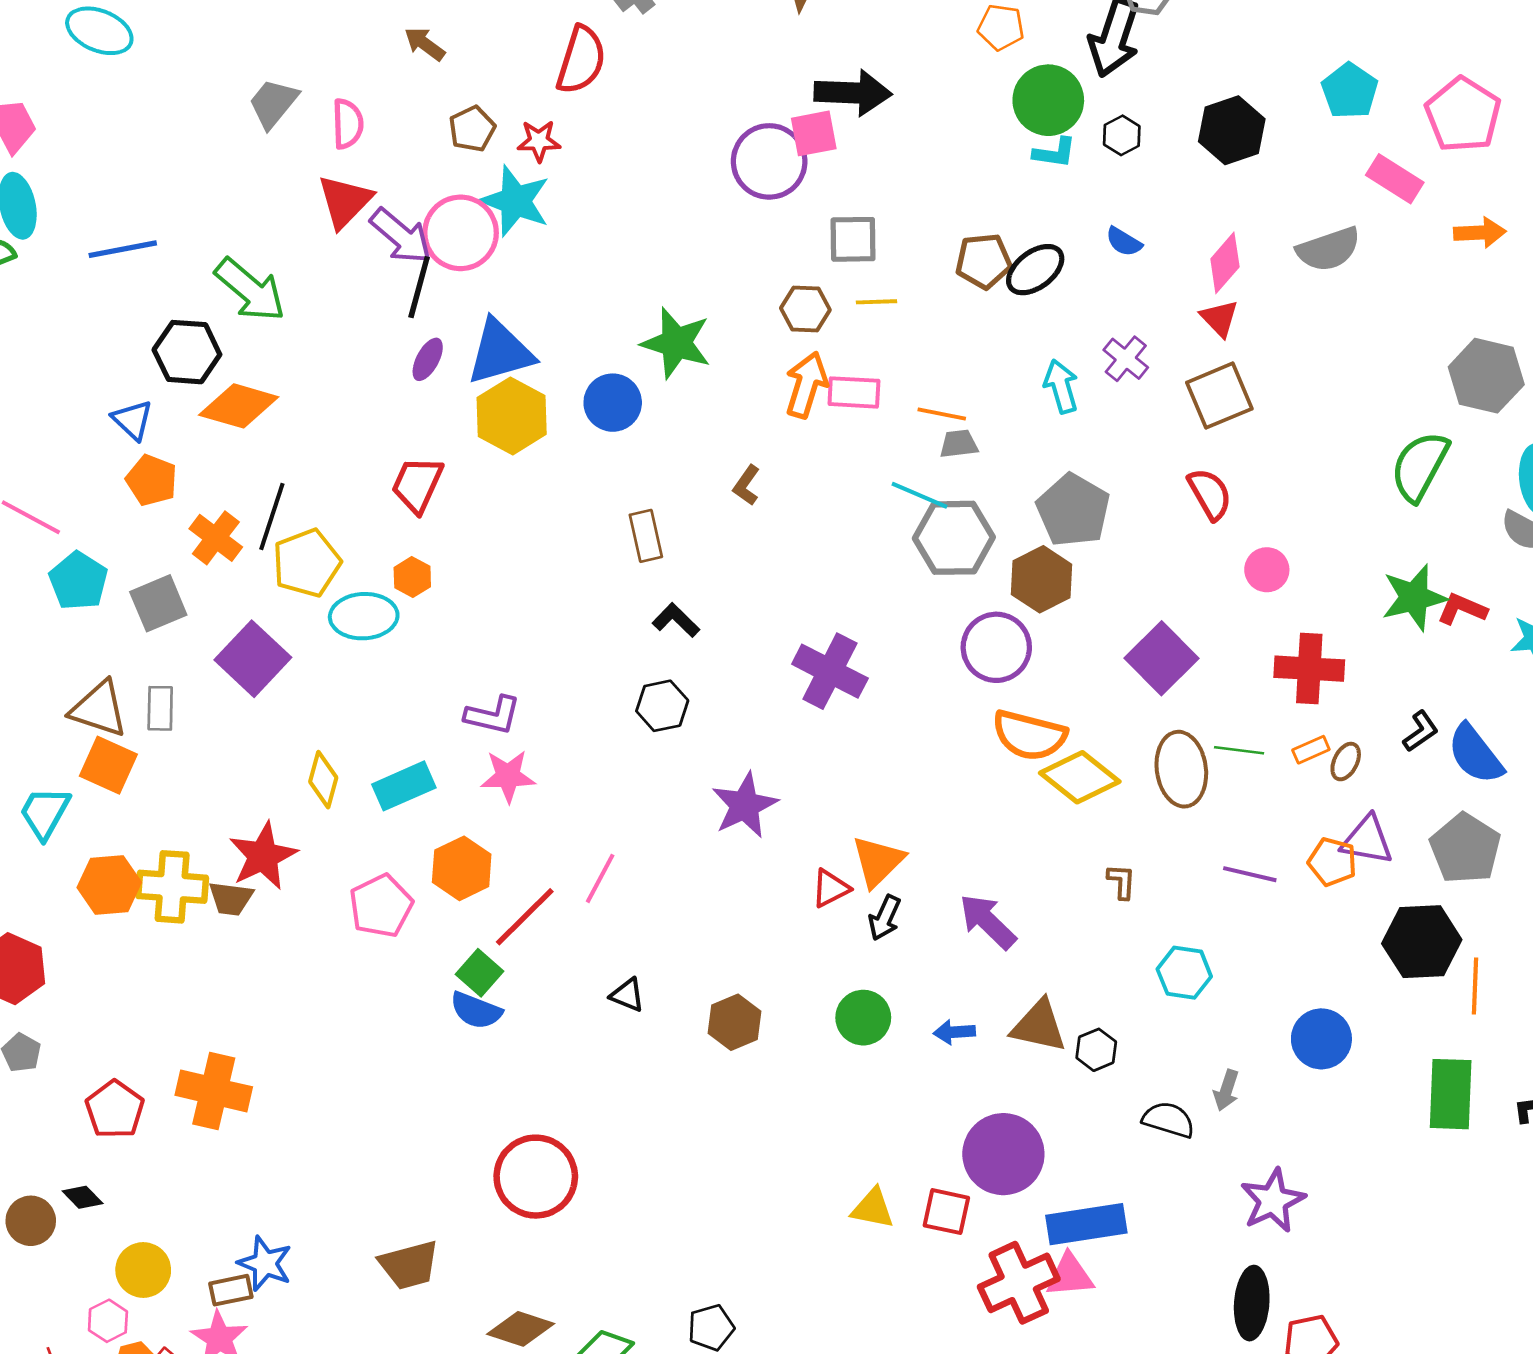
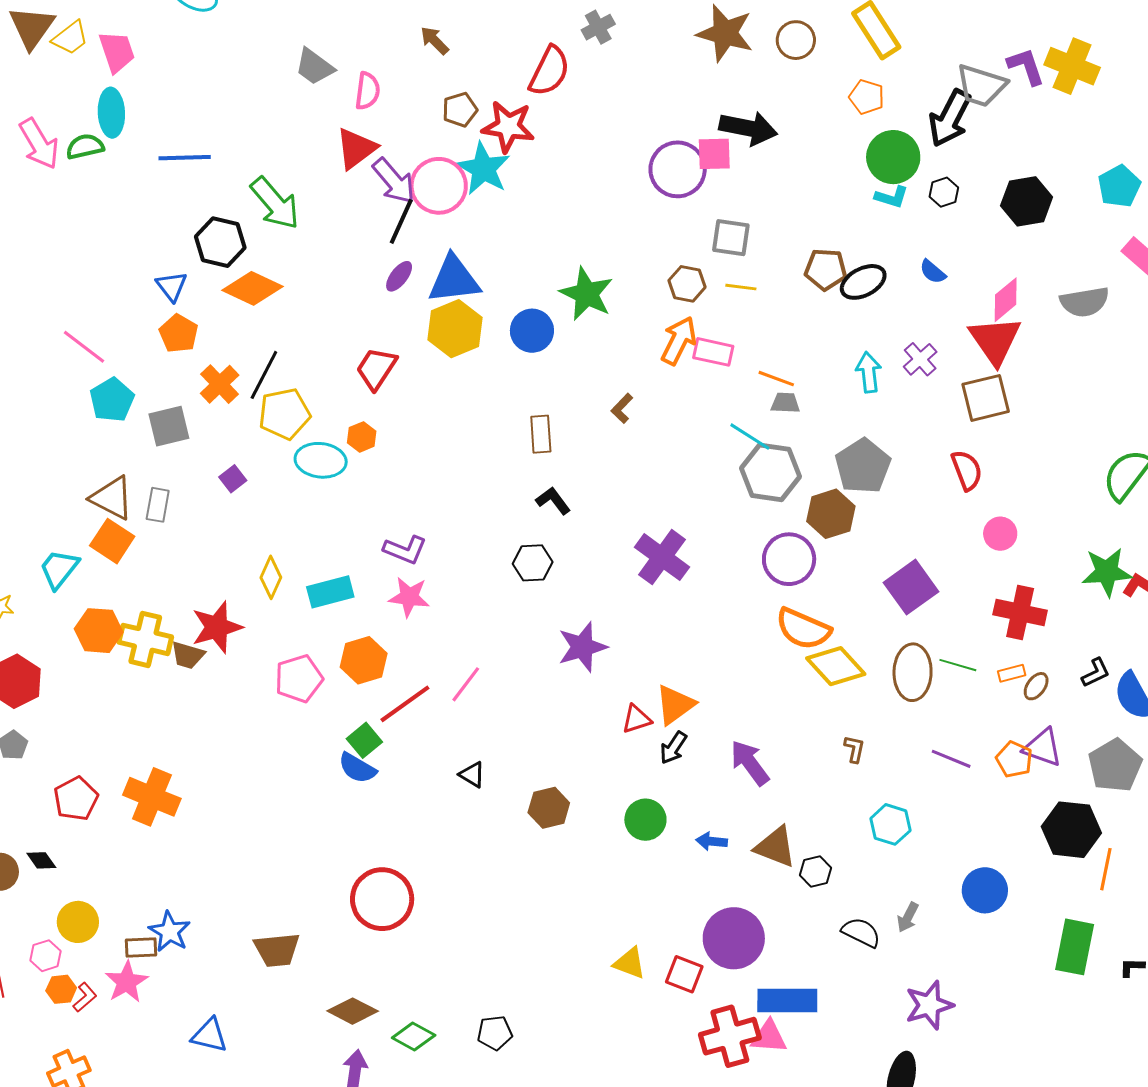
gray trapezoid: (273, 103) -> (314, 67), turned -102
red star: (539, 141) -> (508, 127), size x1.6
red triangle: (1220, 318) -> (995, 340), size x1.8
purple square: (253, 659) -> (233, 479), size x0.5

